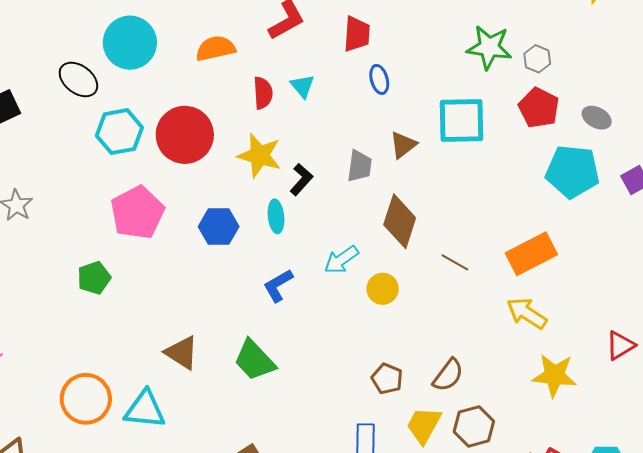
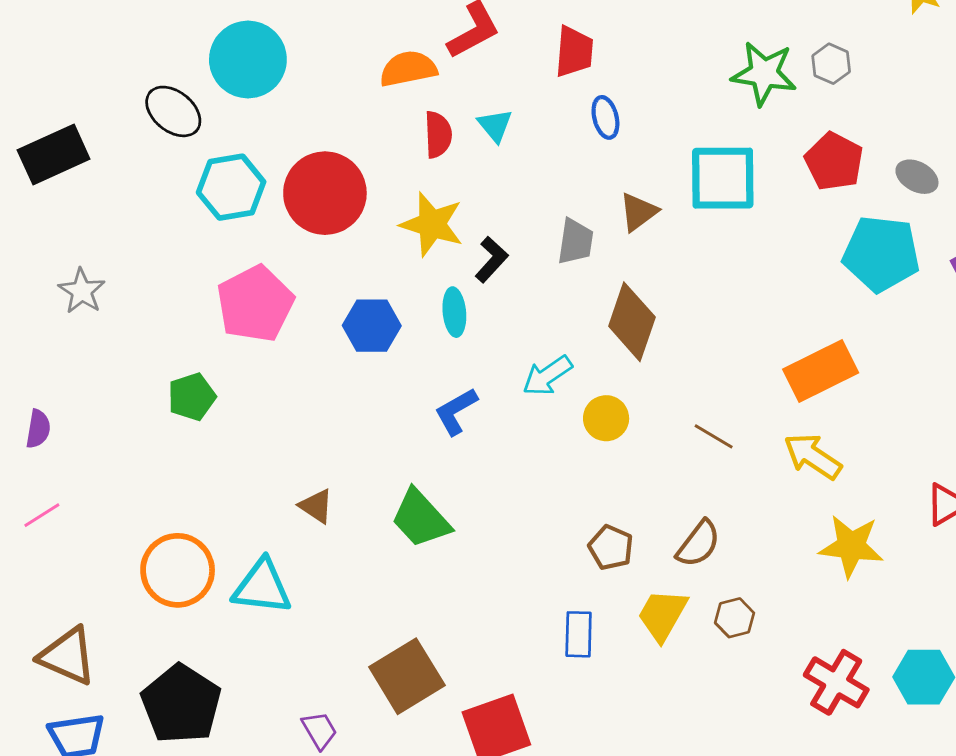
orange semicircle: (216, 48) -> (408, 69), moved
gray hexagon: (537, 59) -> (831, 64), moved
brown line: (455, 262) -> (714, 436), moved
brown triangle: (182, 353) -> (316, 506), size x0.7
brown hexagon: (474, 426) -> (734, 618), size x0.7

